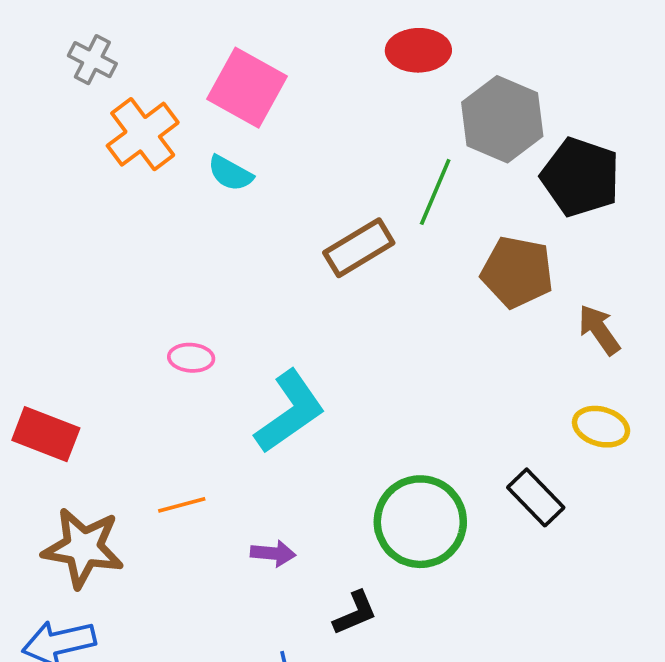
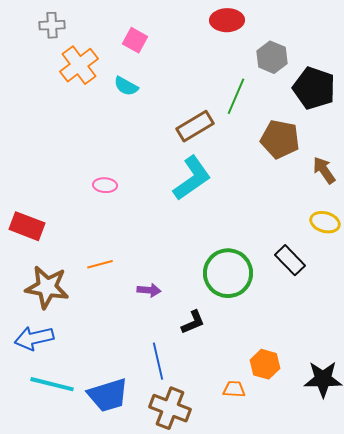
gray cross: (92, 60) -> (52, 25), turned -30
pink square: (247, 88) -> (135, 40), size x0.6
gray hexagon: (502, 119) -> (272, 57), size x0.7
cyan L-shape: (290, 412) -> (192, 178), moved

